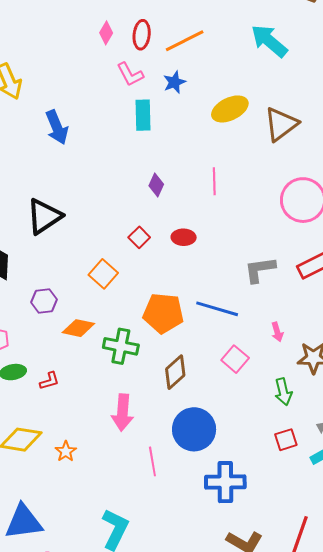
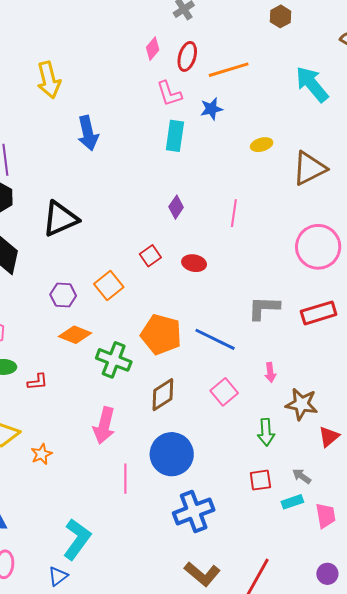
yellow ellipse: (230, 109) -> (262, 145), size x0.6
purple hexagon: (44, 301) -> (63, 295), moved
blue cross: (225, 482) -> (194, 511), turned -30

